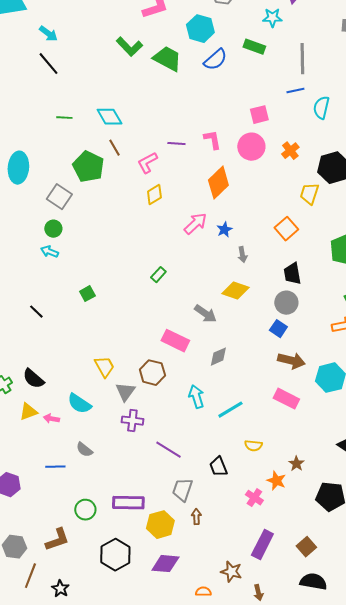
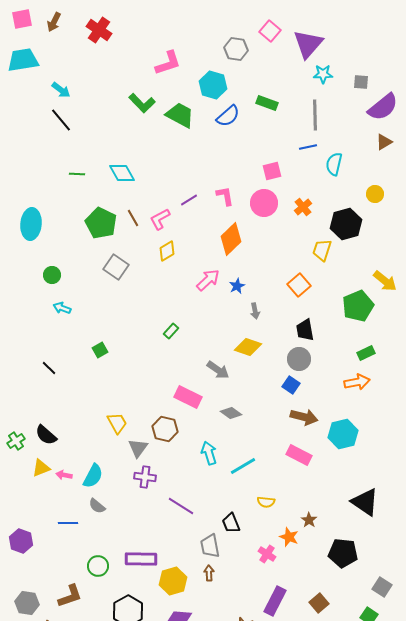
cyan star: (272, 18) -> (323, 74), moved
purple line: (176, 144) -> (189, 200), turned -36
brown line: (114, 148) -> (133, 218), moved
gray square: (59, 197) -> (116, 267), moved
green circle: (53, 229) -> (52, 275), moved
gray diamond: (218, 357) -> (231, 413), turned 60
cyan semicircle: (79, 404) -> (93, 476), moved, turned -95
gray trapezoid: (182, 490) -> (210, 546), moved, turned -30

